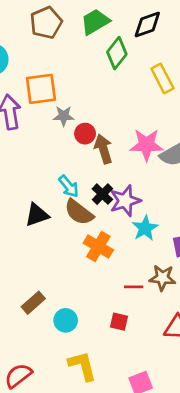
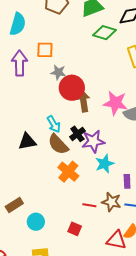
green diamond: (117, 53) -> (104, 33), turned 60
orange square: (41, 89) -> (45, 50), size x0.7
red circle: (85, 134) -> (72, 88), size x1.6

